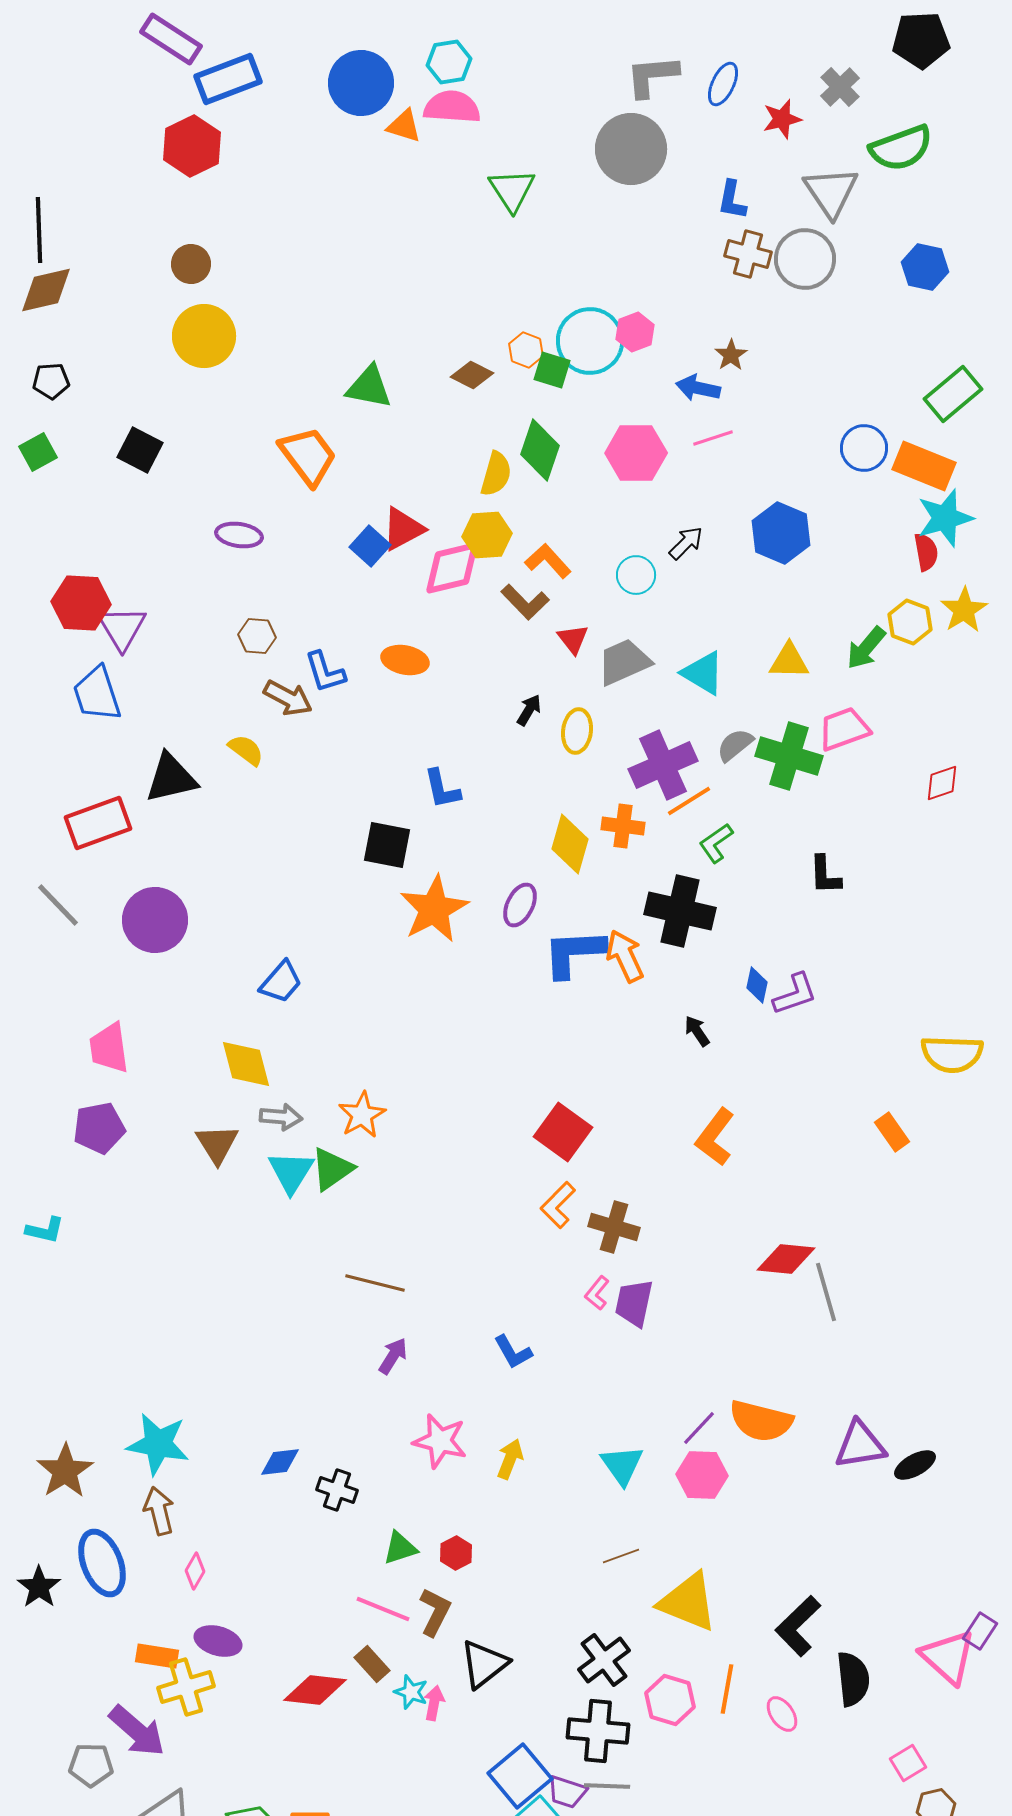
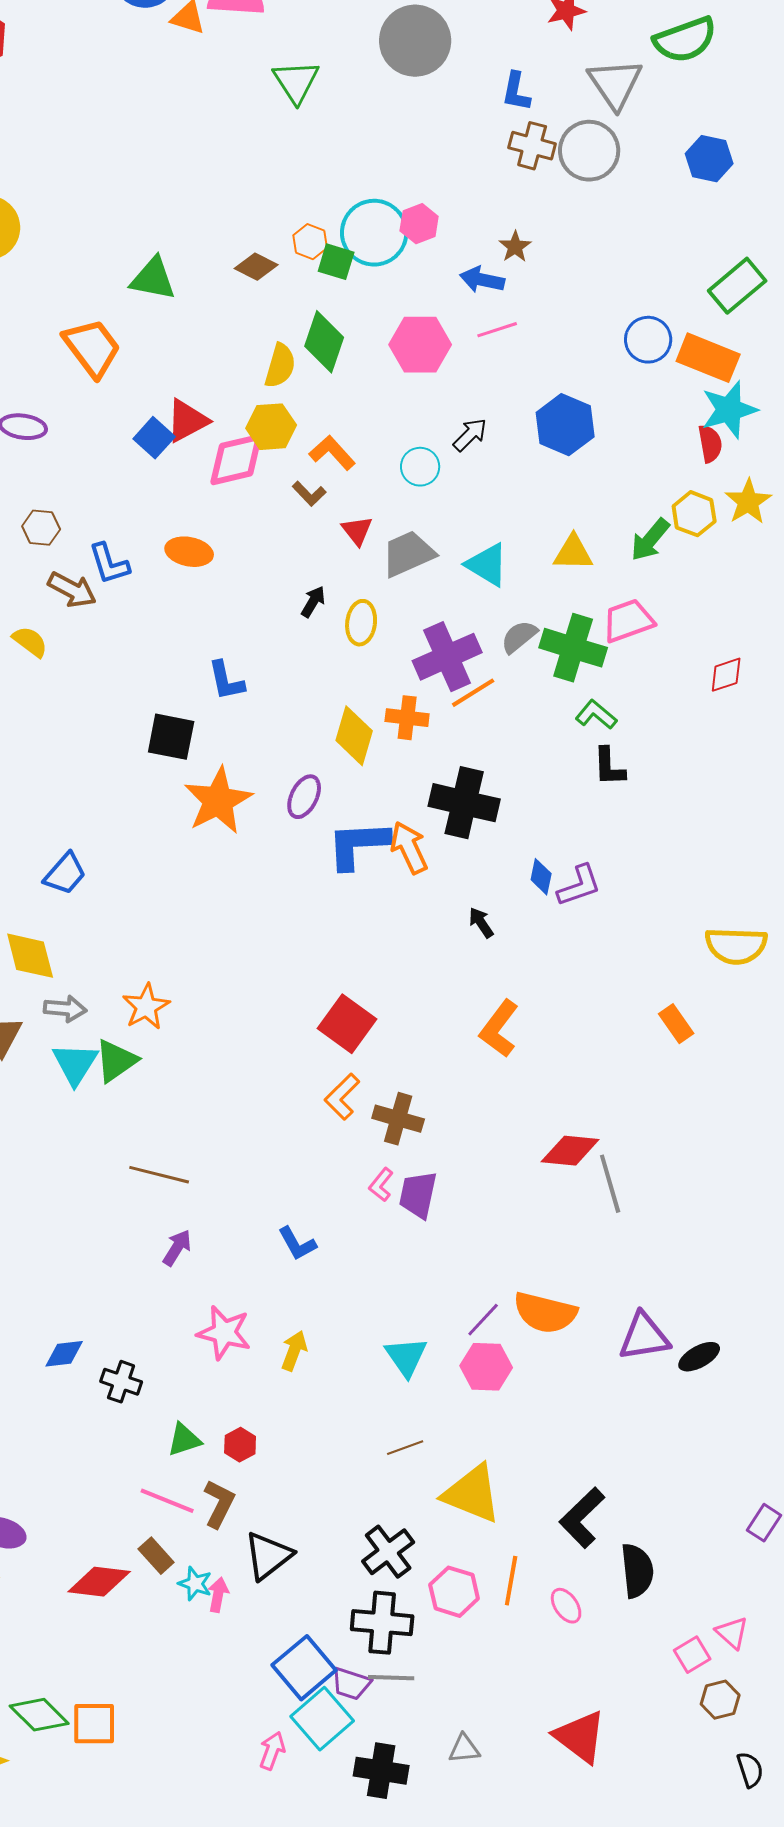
brown L-shape: (525, 602) -> (309, 494), size x0.7
green L-shape: (716, 843) -> (596, 715), moved, turned 75
pink triangle: (948, 1657) -> (732, 1633), moved, size x0.6

